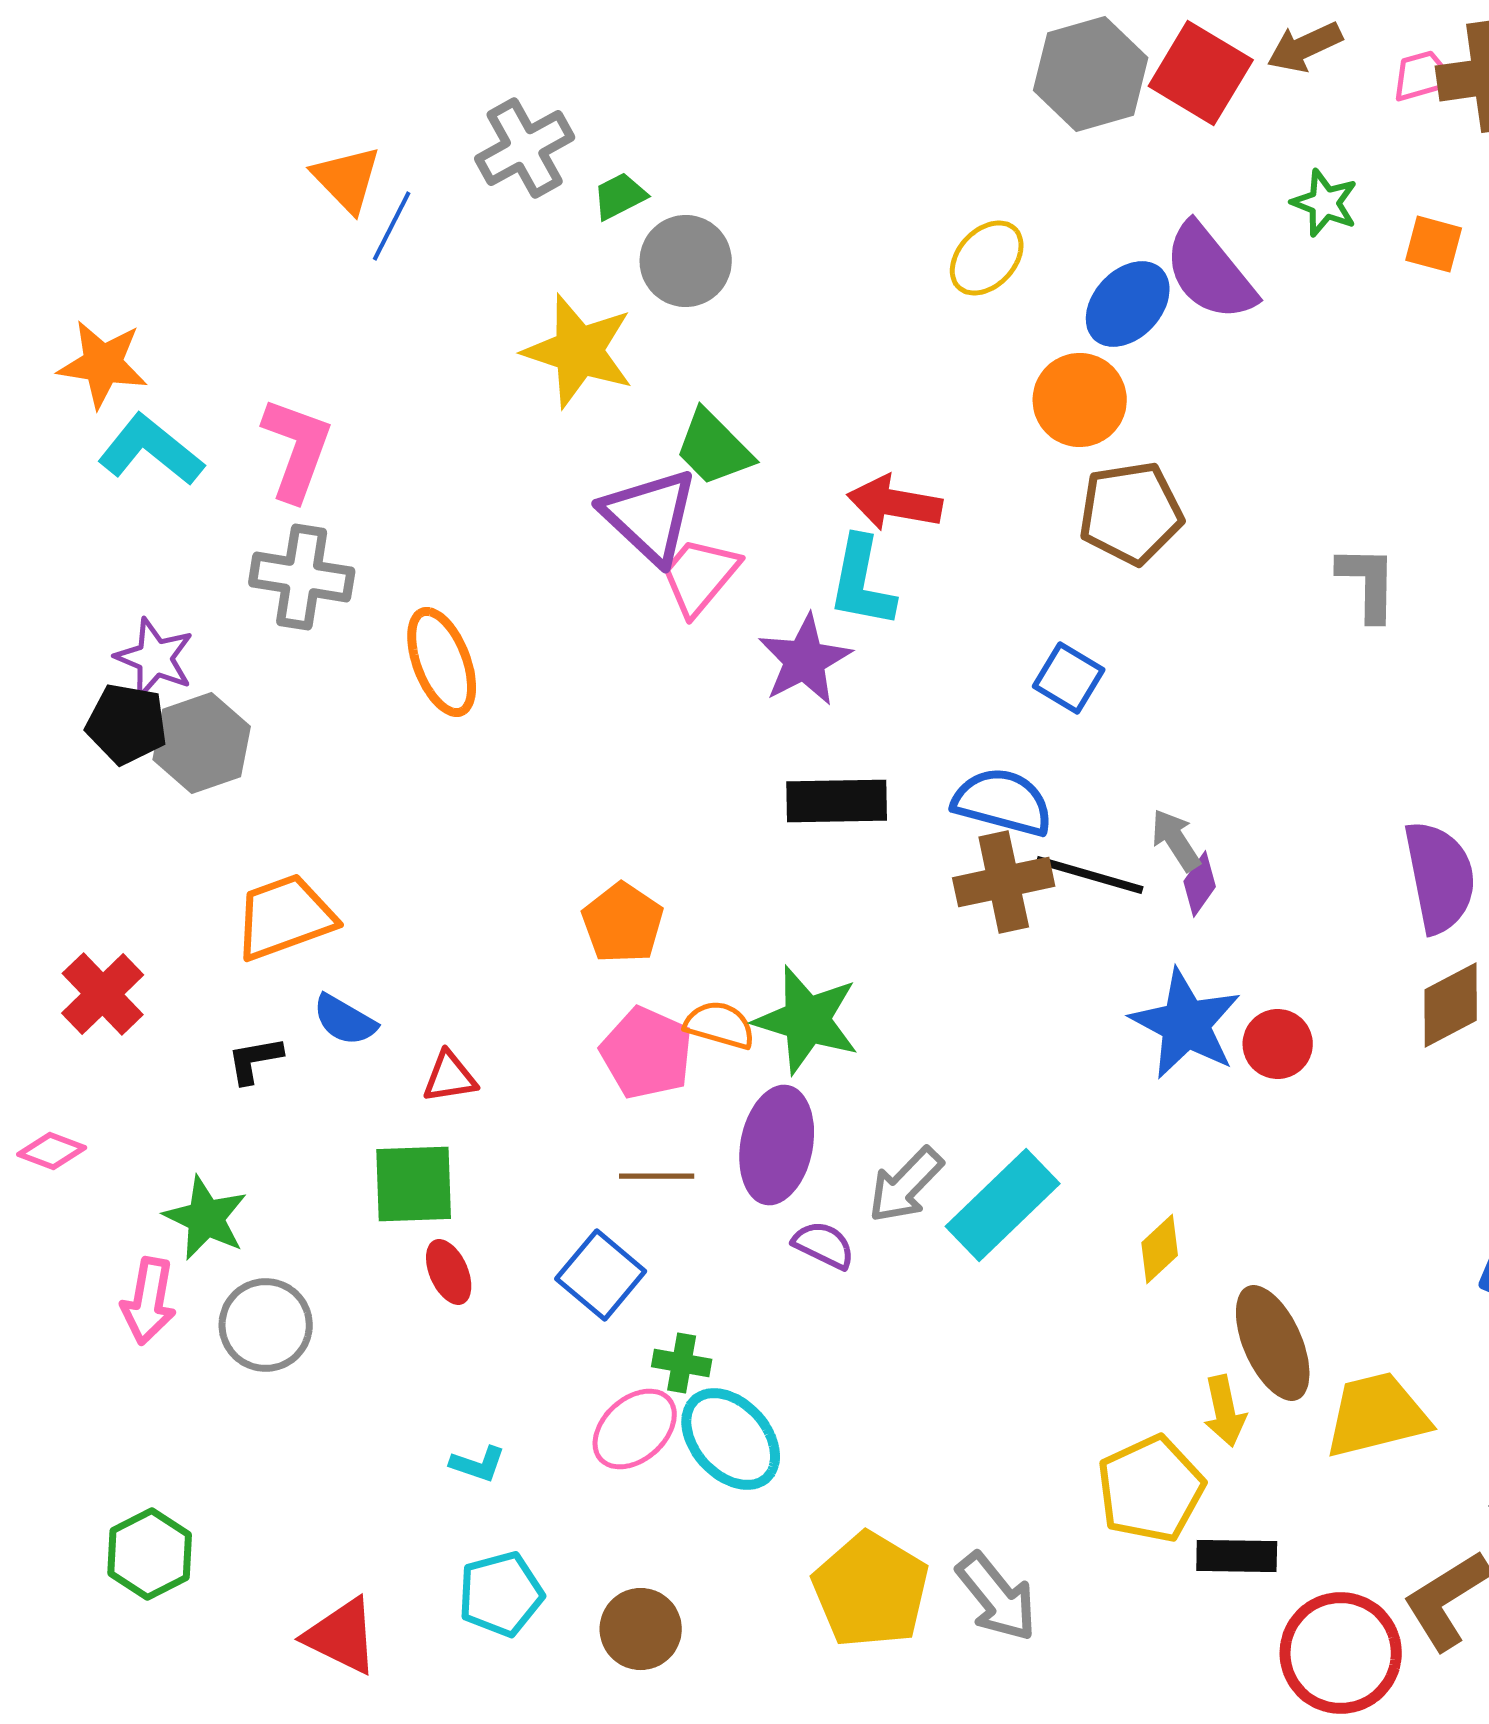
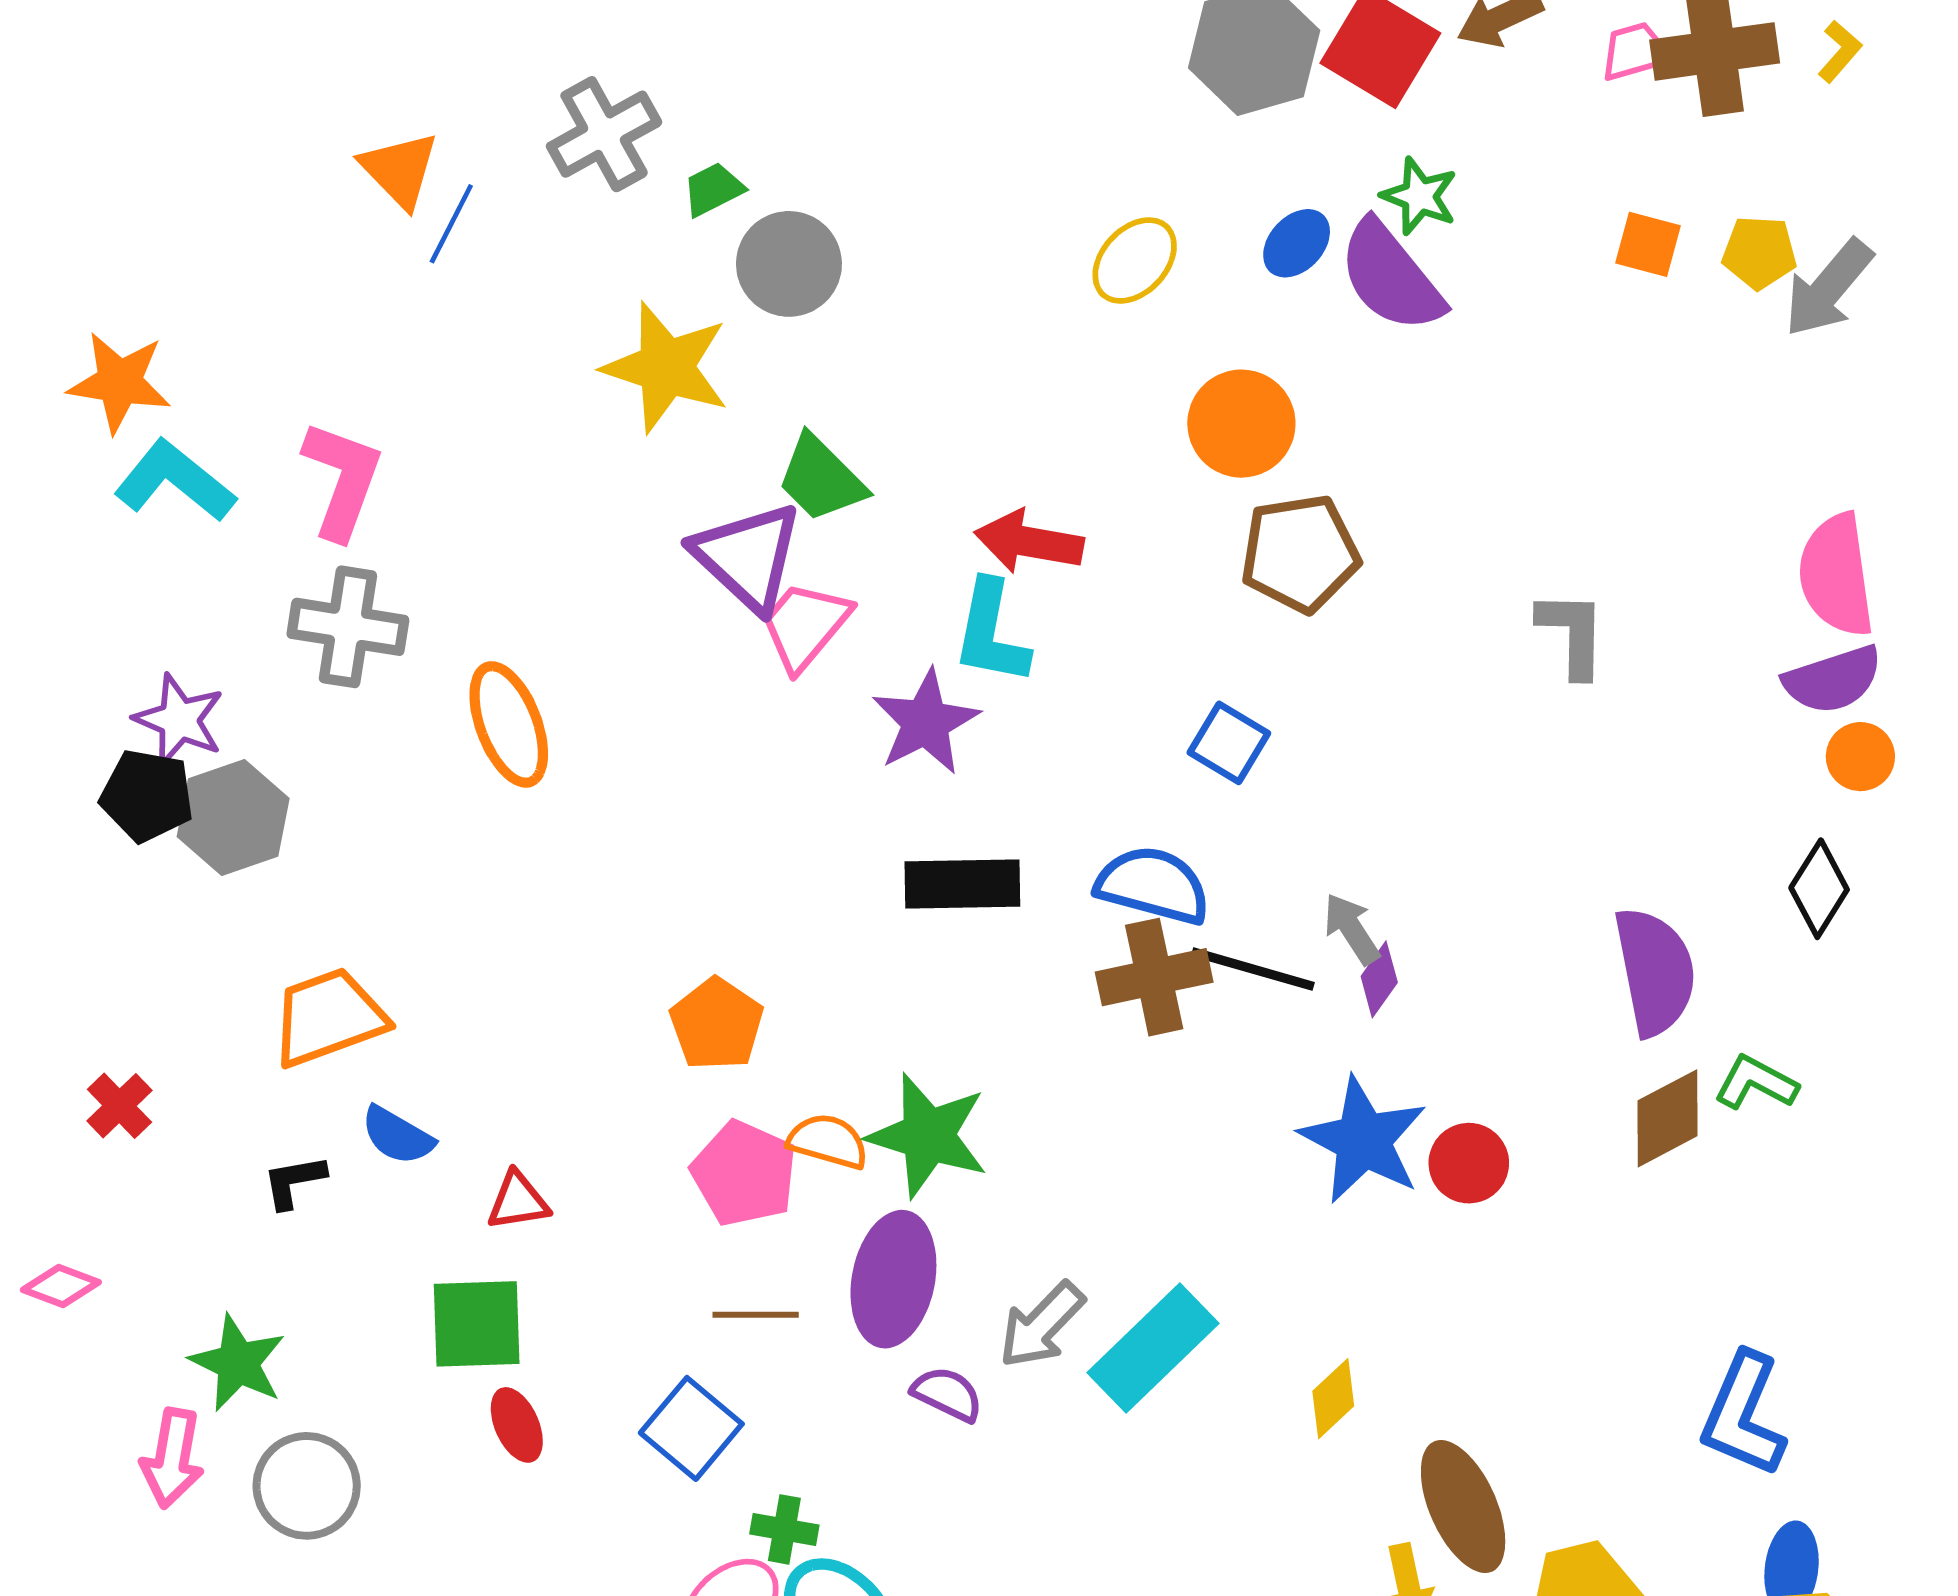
green star: (1325, 203) -> (1419, 196), moved
blue ellipse: (1128, 304) -> (1297, 243), moved, size x0.7
red cross: (103, 994) -> (119, 1106), size x0.7

